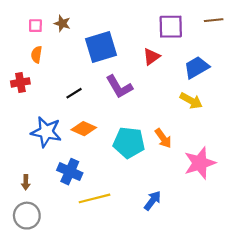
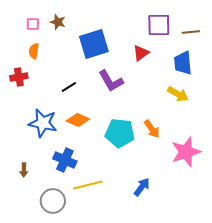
brown line: (214, 20) -> (191, 32), moved
blue trapezoid: (197, 67) -> (183, 63), turned -65
gray circle: (27, 216) -> (53, 201), moved

